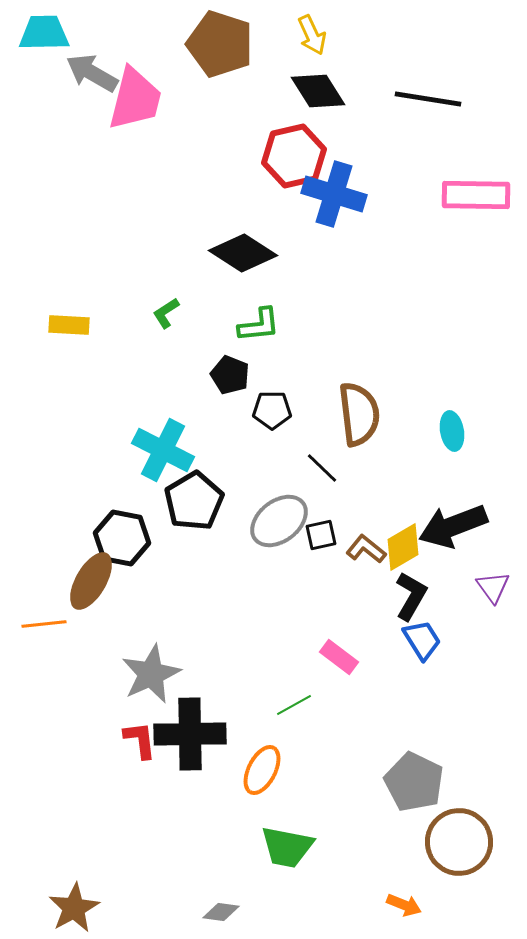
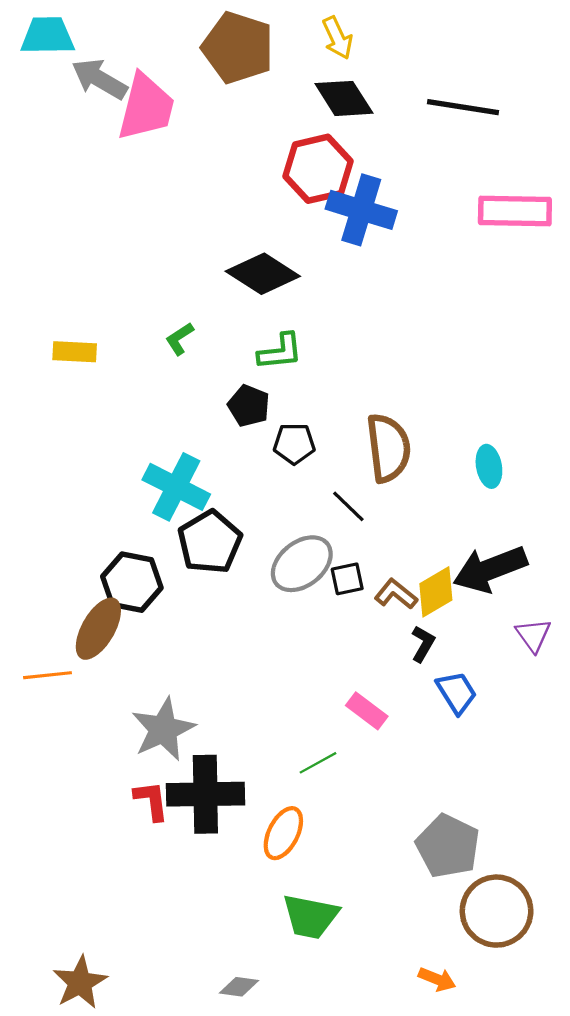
black L-shape: (411, 596) -> (423, 644), moved, size x0.7

